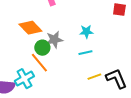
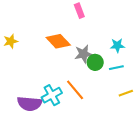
green circle: (42, 48) -> (95, 62), moved
orange line: (39, 63) -> (75, 90), moved

